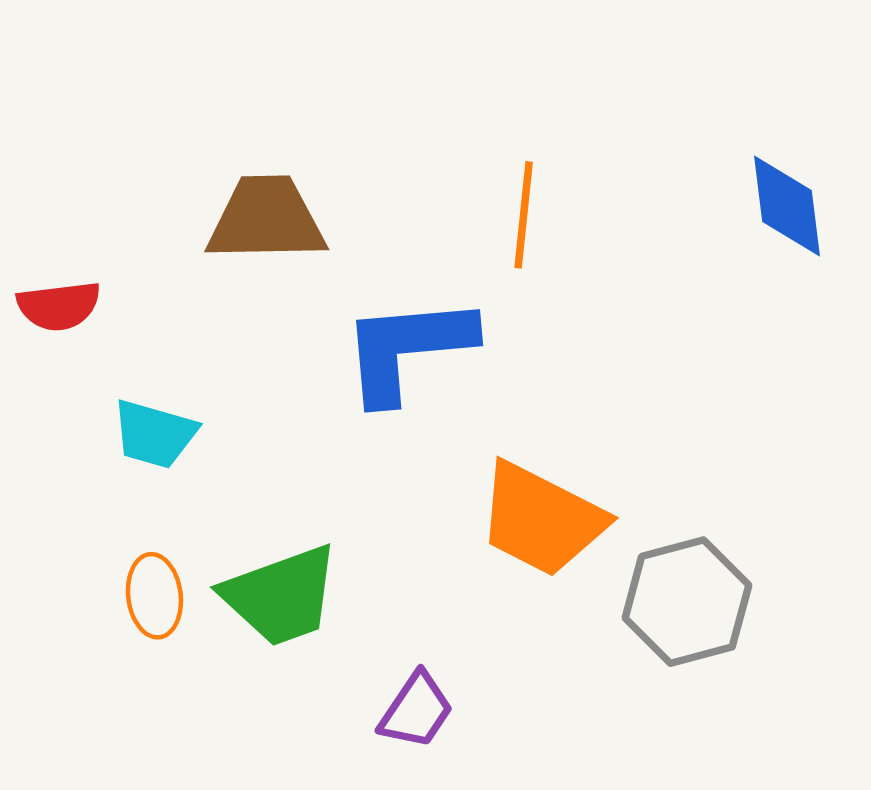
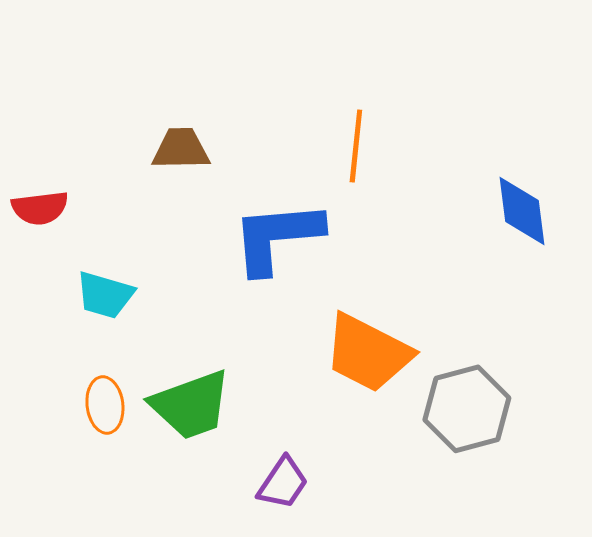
blue diamond: (787, 206) -> (522, 211), moved
brown trapezoid: (266, 219) -> (181, 149), size x0.7

